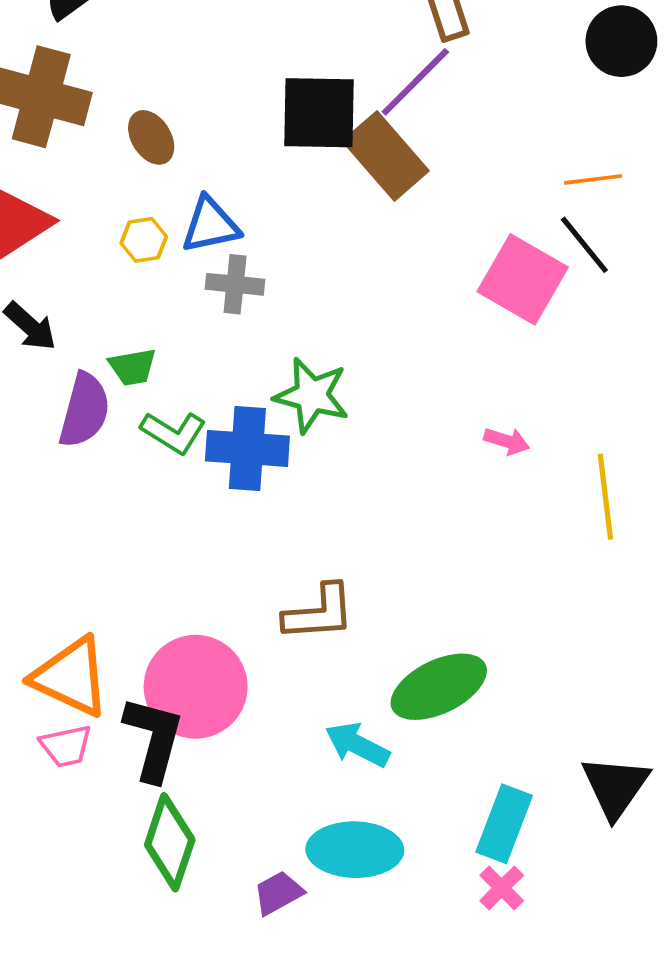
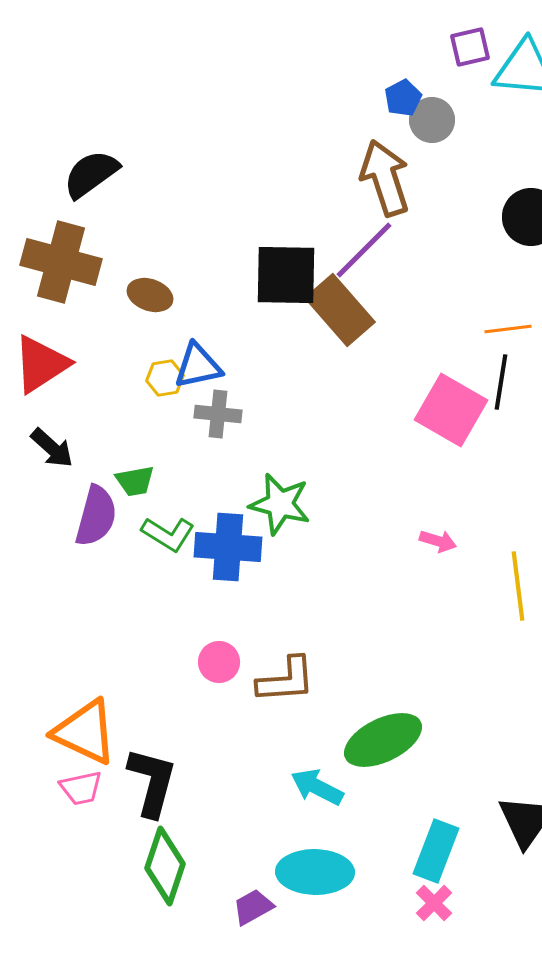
brown ellipse: (151, 137) -> (150, 295), turned -39
yellow hexagon: (144, 240) -> (165, 378), moved
black line: (584, 245) -> (501, 382), turned 48
pink circle: (196, 687) -> (219, 662), moved, size x0.5

